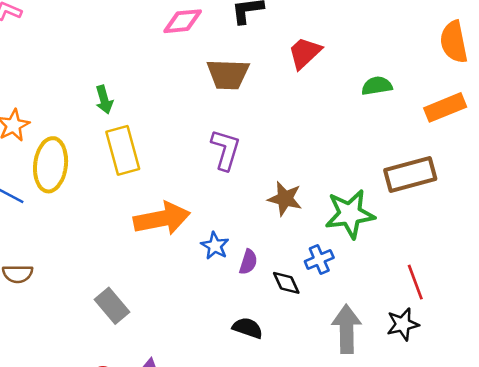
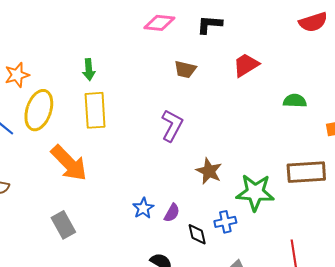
brown trapezoid: (228, 74) -> (185, 69), size x0.7
orange arrow: (162, 219) -> (69, 163), moved, turned 45
blue star: (215, 246) -> (143, 208), moved

